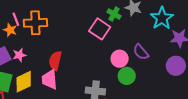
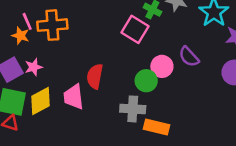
red semicircle: (55, 61) -> (95, 76), moved
green circle: (127, 76) -> (146, 81), moved

